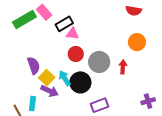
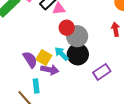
gray circle: (99, 62) -> (77, 36), moved
purple semicircle: (34, 65) -> (30, 60), moved

